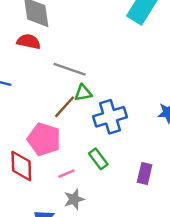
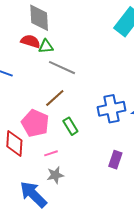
green triangle: (83, 93) -> (46, 46), moved
blue cross: (110, 117) -> (112, 109), moved
green rectangle: (98, 159) -> (70, 126), moved

